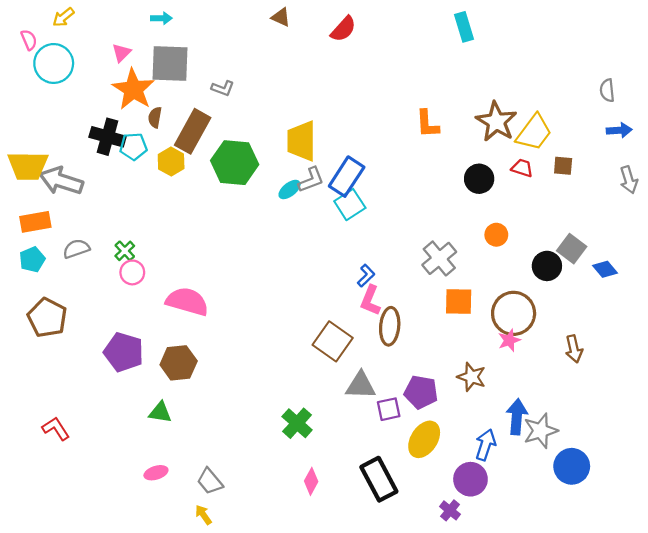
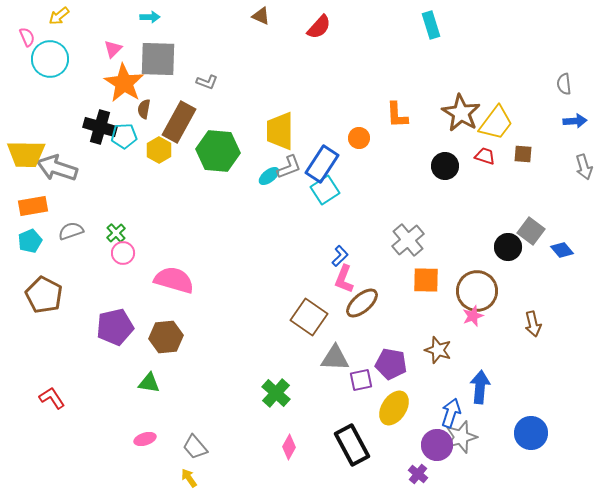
orange circle: (496, 235) -> (359, 138), moved
brown ellipse: (390, 326) -> (362, 303), turned 44
purple pentagon: (124, 352) -> (115, 327), turned -30
gray star: (540, 431) -> (461, 437), moved

